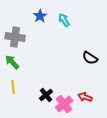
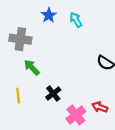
green arrow: (12, 62) -> (32, 67), moved
black cross: (46, 95) -> (53, 93), moved

